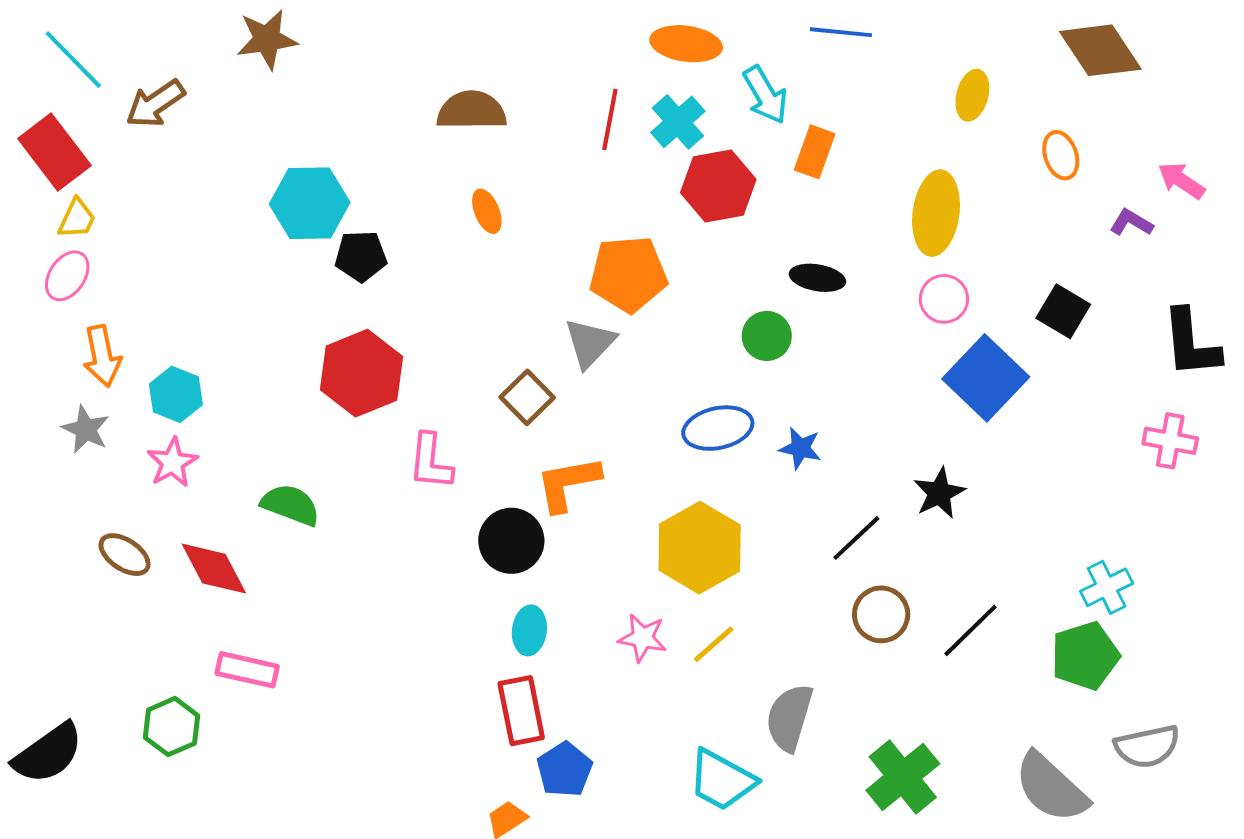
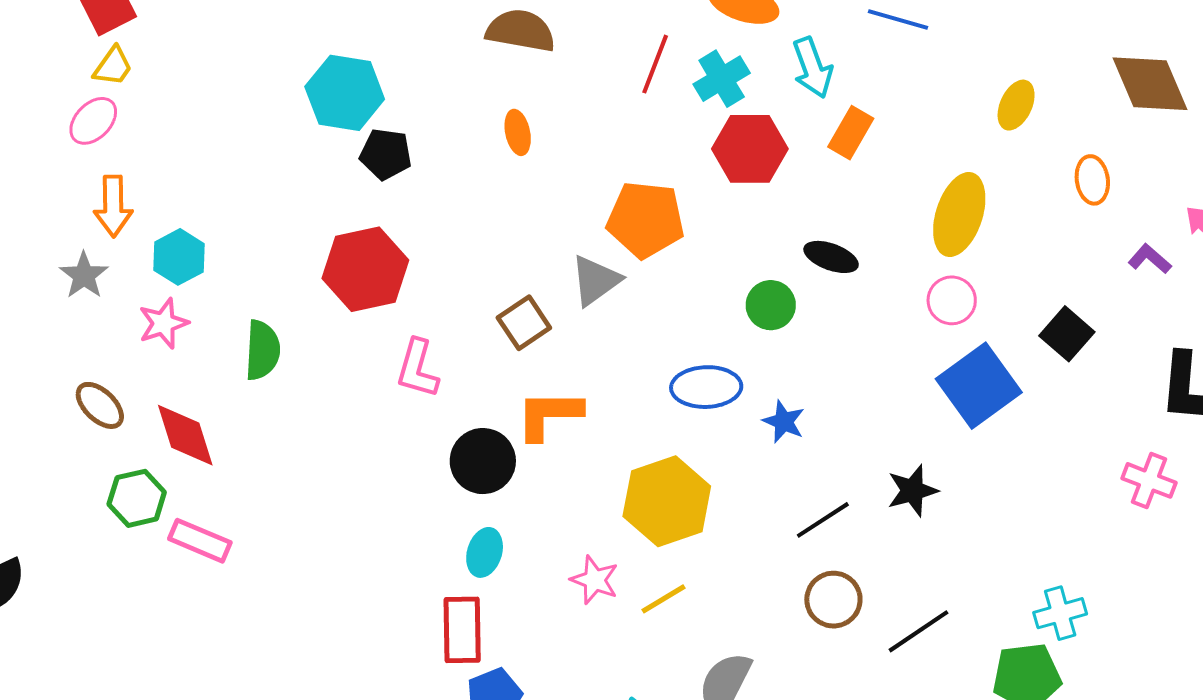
green semicircle: (290, 505) -> (262, 350), moved, turned 62
green hexagon: (171, 727) -> (137, 498), moved

